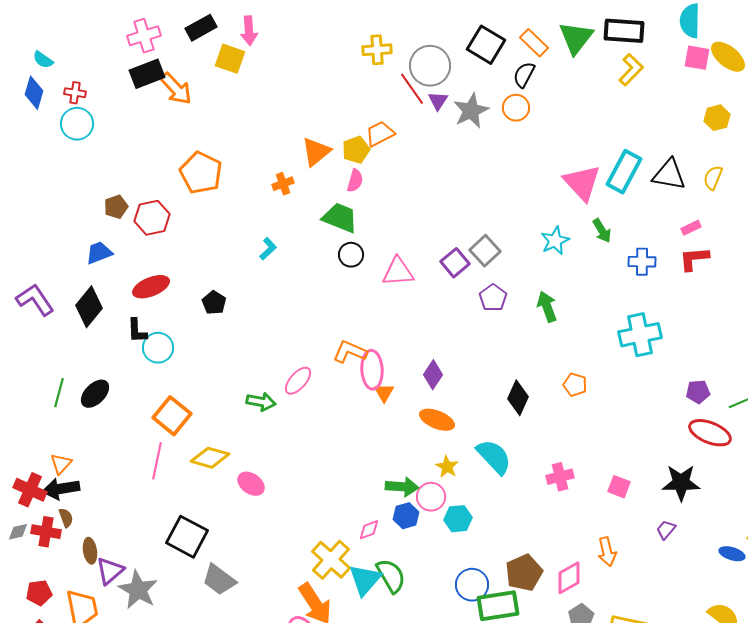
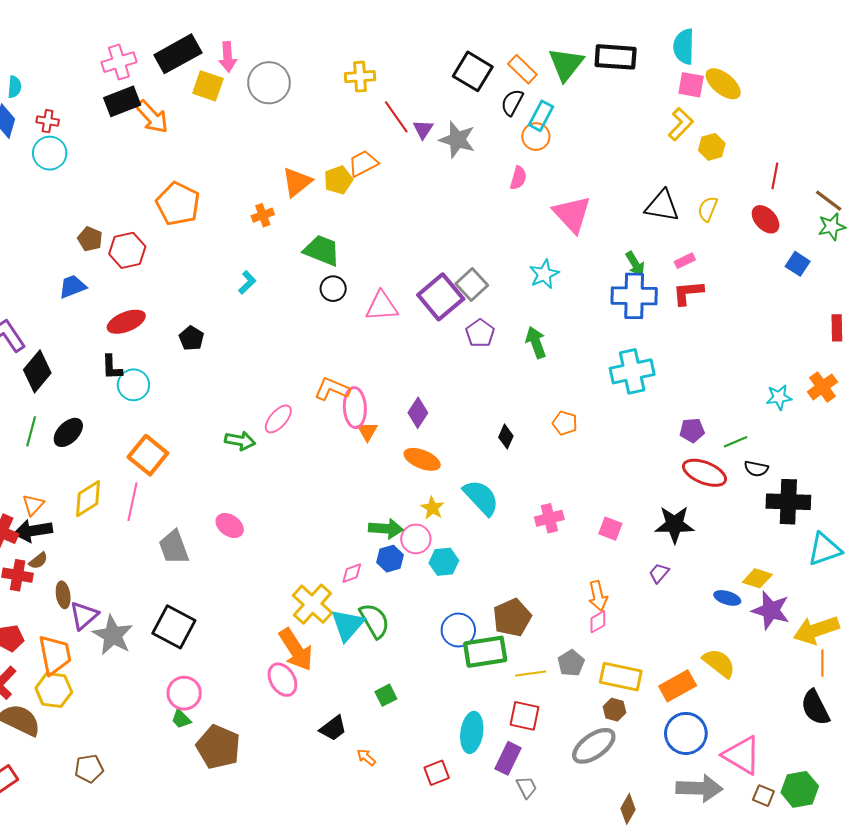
black rectangle: (201, 28) -> (178, 54), size x1.4
cyan semicircle: (43, 60) -> (14, 87), turned -120
gray circle: (430, 66) -> (269, 83), moved
yellow L-shape: (631, 70) -> (681, 124), moved
orange circle: (516, 108) -> (536, 137), moved
gray star: (471, 111) -> (457, 140), turned -30
cyan rectangle: (624, 172) -> (541, 116), moved, size x0.7
pink semicircle: (355, 181) -> (518, 178), moved
brown pentagon: (116, 207) -> (90, 239), turned -30
green arrow: (602, 231) -> (635, 264), moved
blue cross: (642, 262) -> (634, 296), size x1.6
purple square: (455, 263) -> (441, 297), size x1.5
black diamond: (89, 307) -> (37, 371), moved
black diamond: (518, 398) -> (506, 437), size x0.7
yellow diamond: (210, 458) -> (88, 499), moved, turned -48
brown semicircle: (66, 518) -> (38, 561), turned 72
black square: (187, 537) -> (174, 627), moved
pink diamond: (569, 578) -> (598, 622), moved, size x0.7
gray trapezoid: (219, 580) -> (174, 547), moved, turned 33

